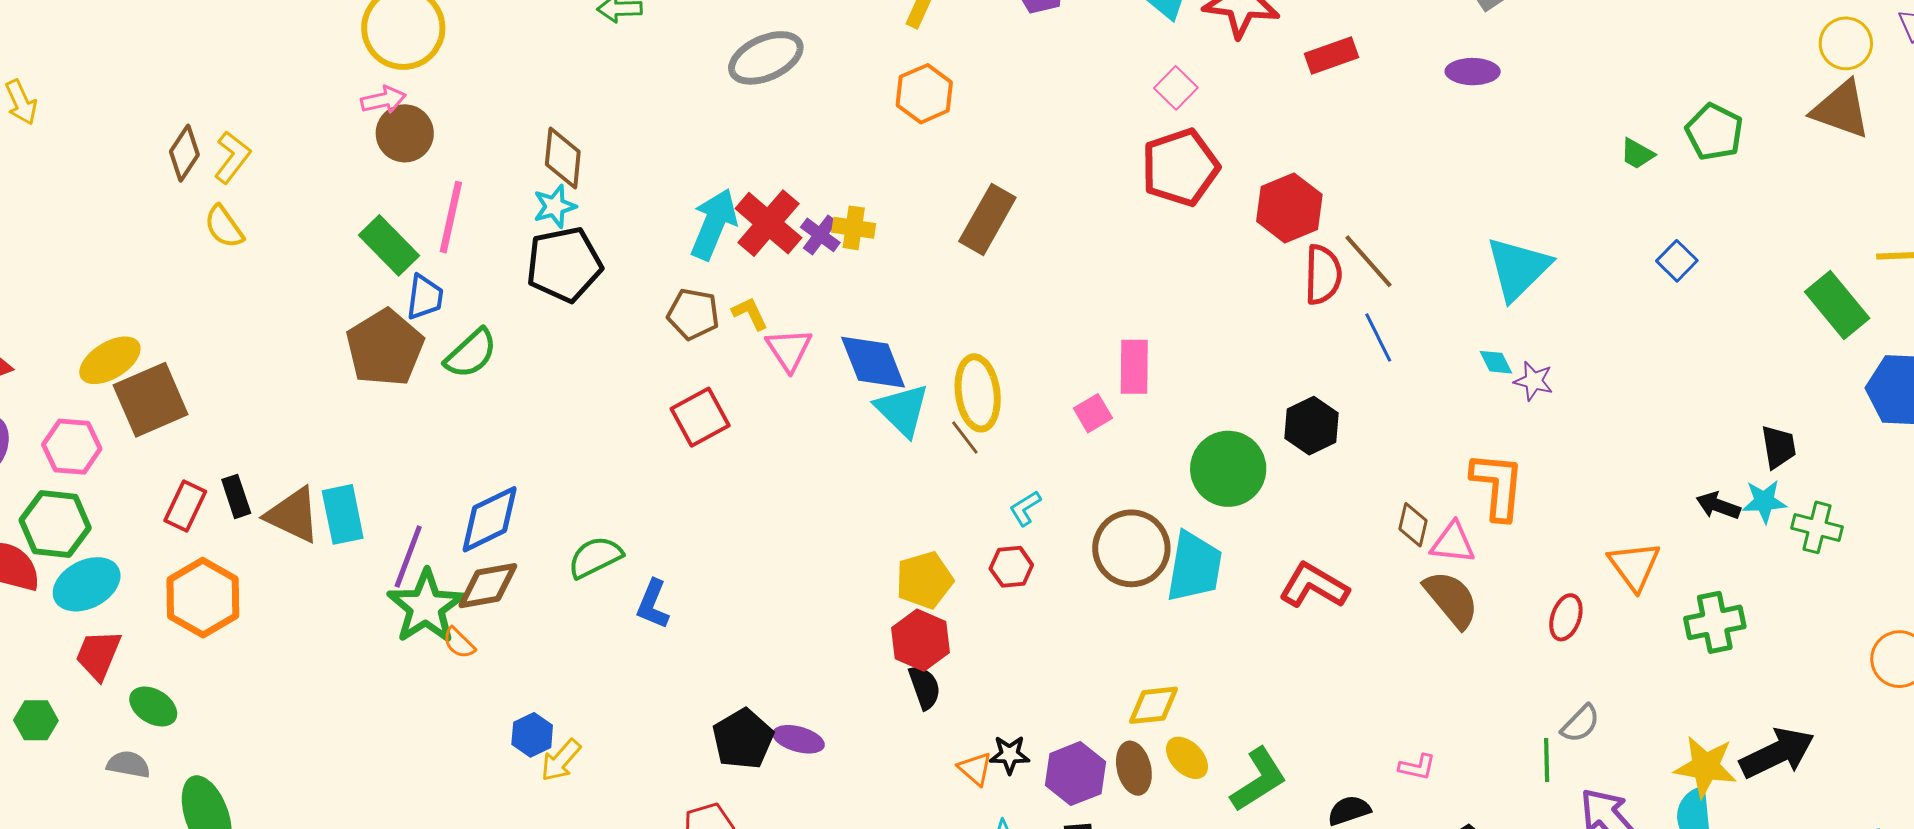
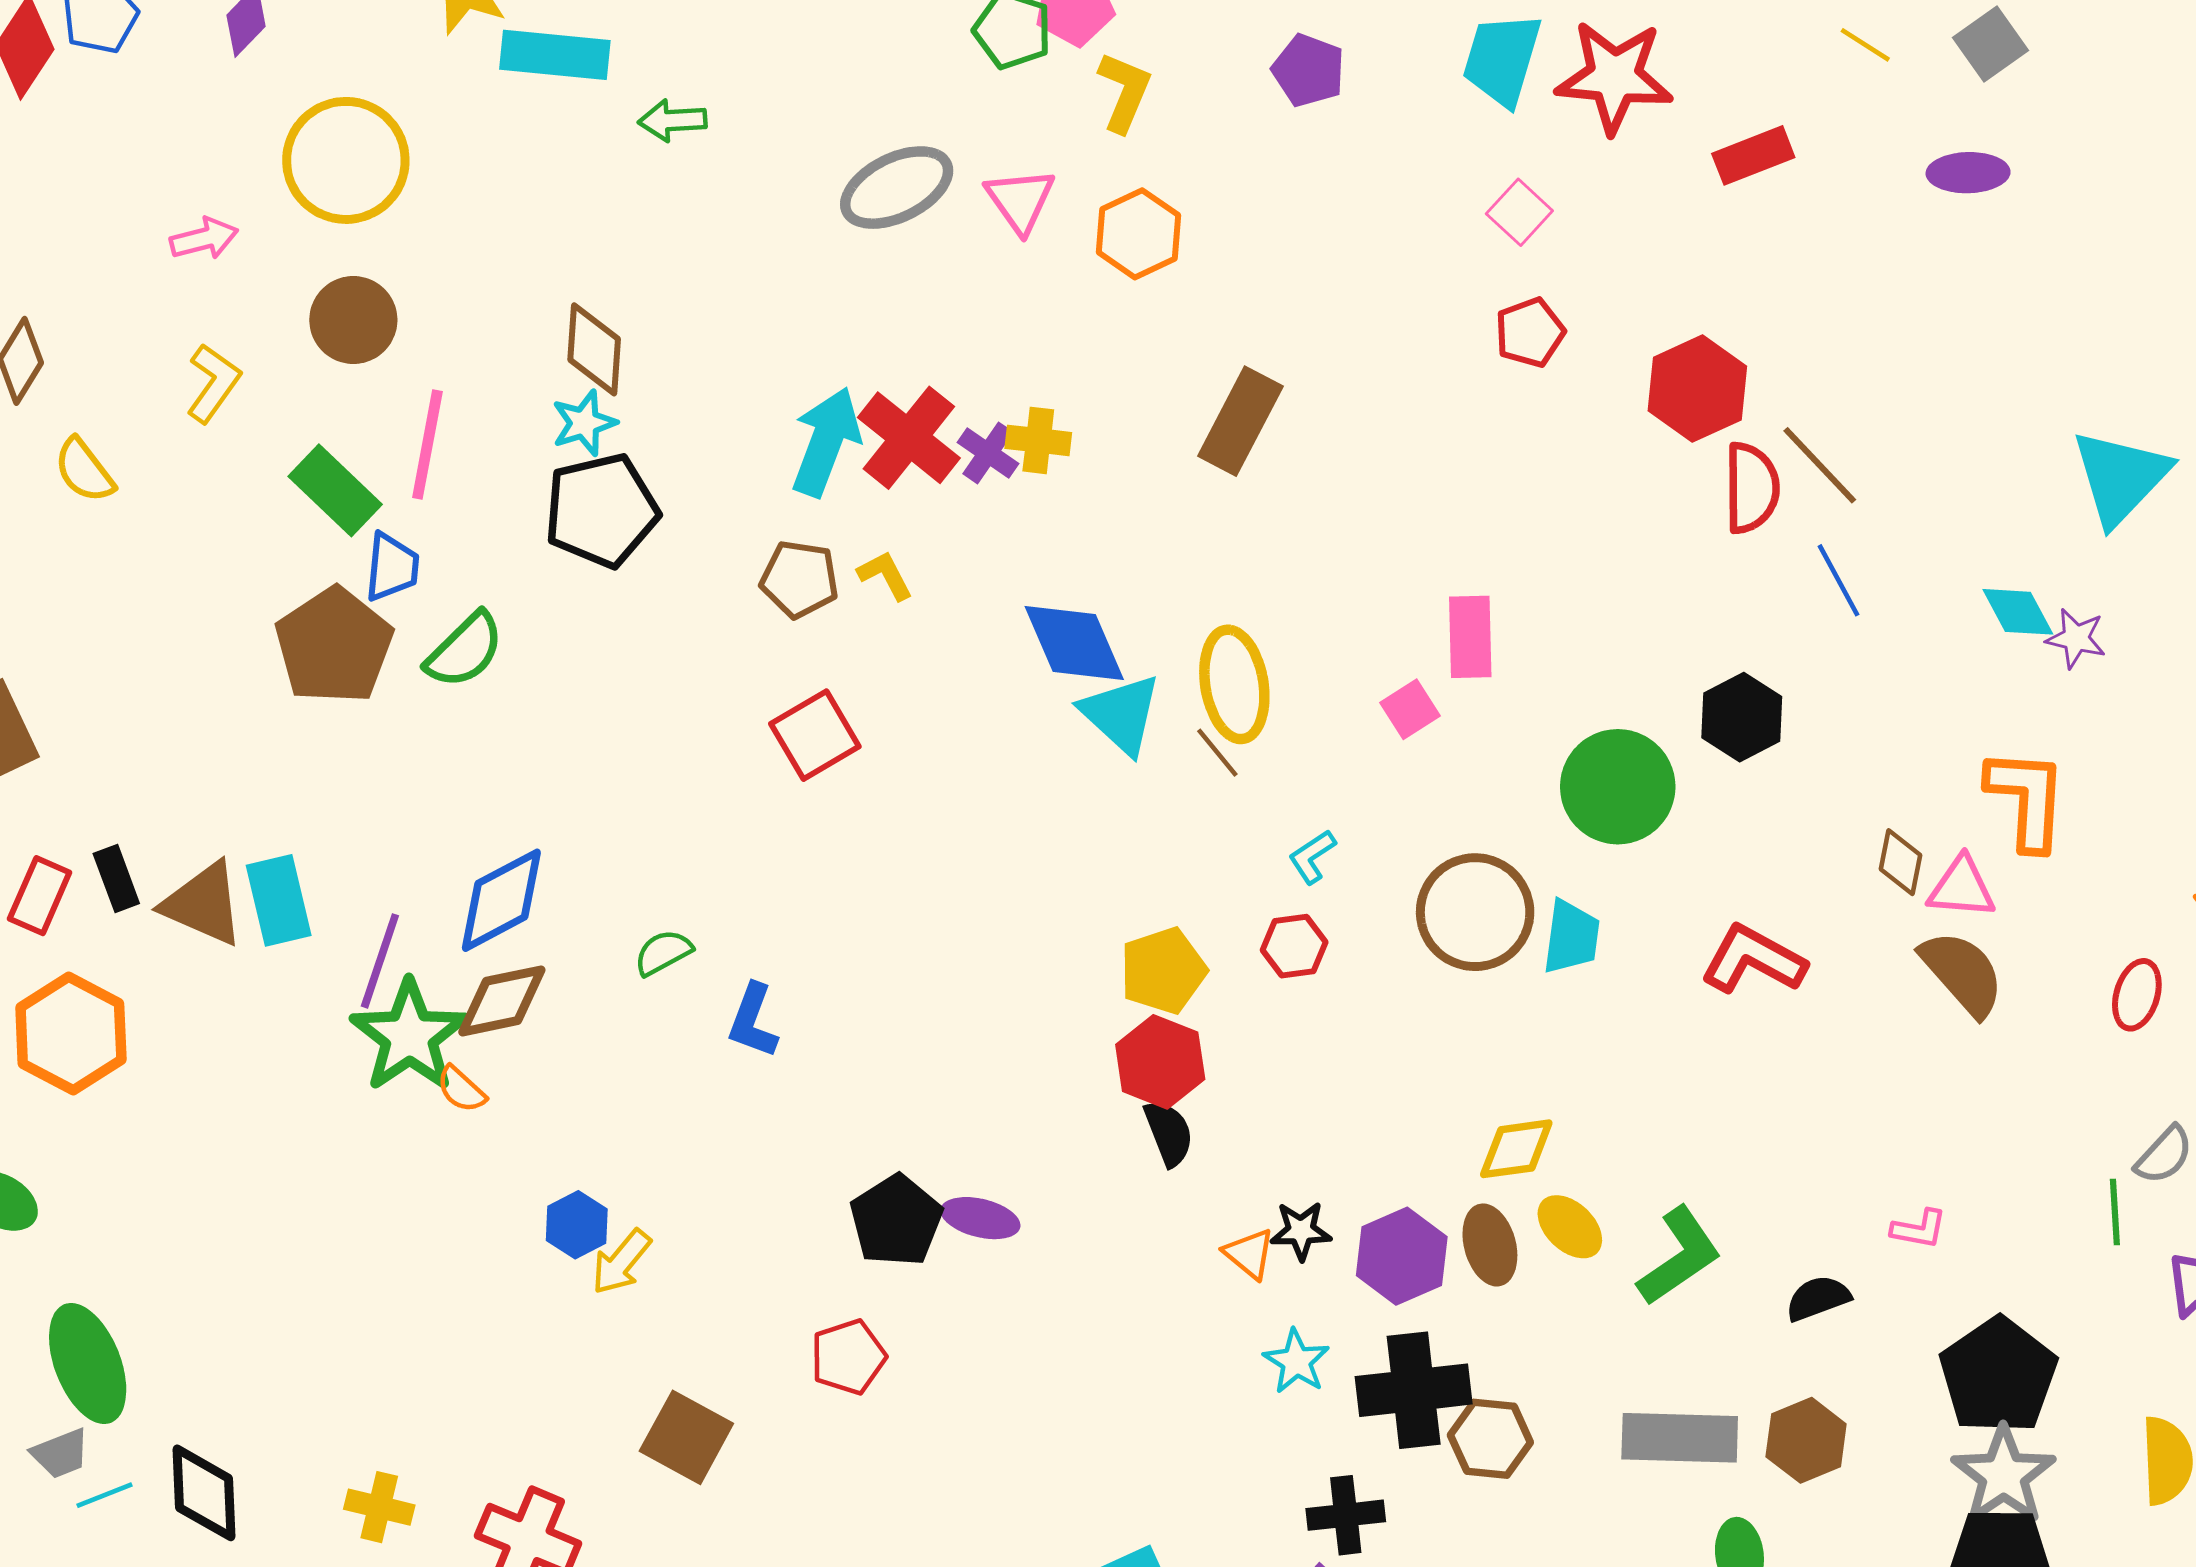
pink arrow: (383, 100) -> (204, 239), moved
yellow L-shape: (232, 157) -> (213, 383), moved
red pentagon: (1180, 167) -> (1530, 333), size x0.6
cyan triangle: (1518, 268) -> (2120, 477), moved
pink triangle: (789, 350) -> (1020, 200), moved
cyan diamond: (1496, 362) -> (2018, 612), size x1.4
green semicircle: (595, 557) -> (663, 952), size x0.7
cyan trapezoid: (1194, 567) -> (1571, 937), size x0.7

